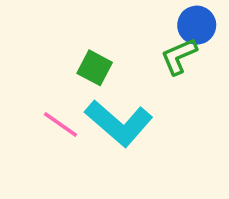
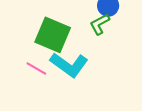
green square: (95, 68) -> (53, 35), size x1.8

